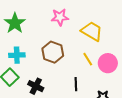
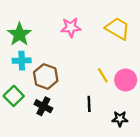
yellow trapezoid: (92, 31) -> (118, 29), moved
brown hexagon: (53, 52) -> (46, 77), moved
cyan cross: (17, 55) -> (22, 61), moved

